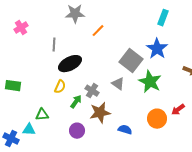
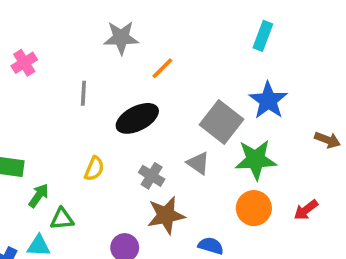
cyan rectangle: (163, 18) -> (263, 36), moved
black ellipse: (70, 64) -> (137, 118), moved
green star: (150, 82) -> (256, 160), turned -30
green arrow: (76, 102) -> (39, 196), moved
orange circle: (157, 119) -> (254, 208), moved

